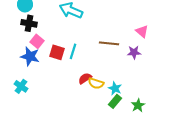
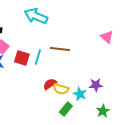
brown line: (109, 43) -> (60, 49), moved
purple star: (134, 52) -> (96, 85), moved
green rectangle: (115, 101) -> (66, 109), moved

